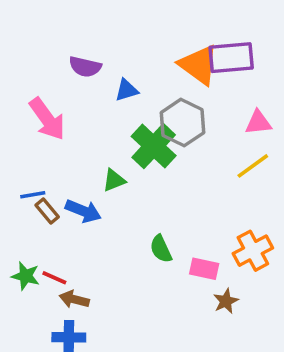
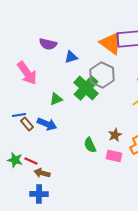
green triangle: (114, 180) -> (56, 99), moved
brown star: (226, 301) -> (115, 135), moved

